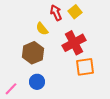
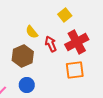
red arrow: (56, 13) -> (51, 44), moved
red cross: (74, 43) -> (77, 42), moved

